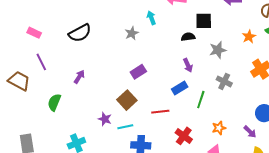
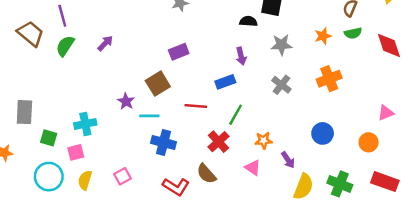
green line: (201, 100) -> (236, 115), moved
green semicircle: (54, 102) -> (65, 46), moved
purple arrow: (250, 132) -> (288, 160), moved

